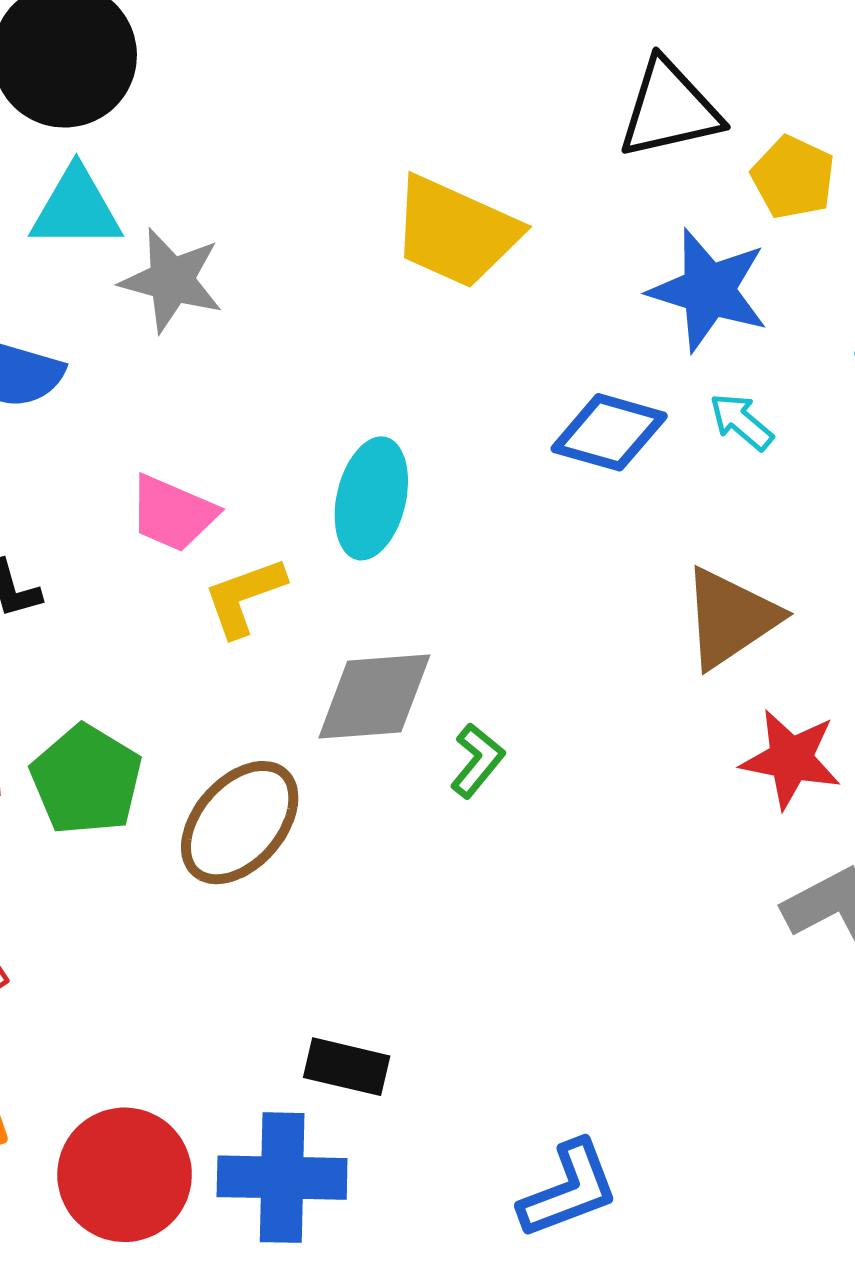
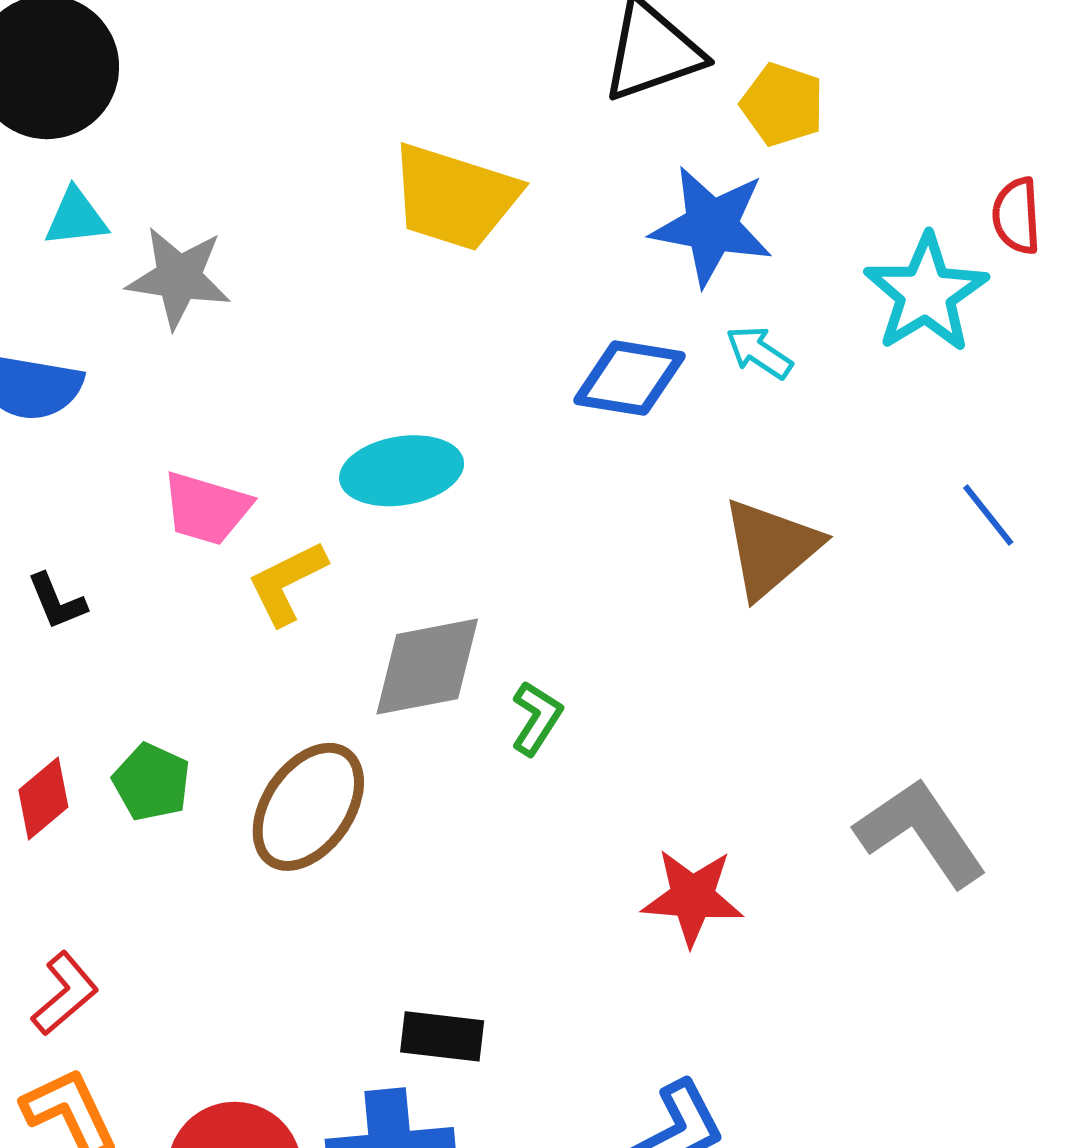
cyan triangle: (76, 209) -> (76, 218), size x0.7
cyan ellipse: (371, 498) -> (402, 471), turned 74
red star: (791, 759) -> (692, 897), moved
green pentagon: (86, 780) -> (152, 782), size x0.7

